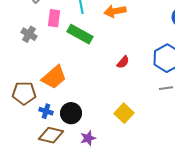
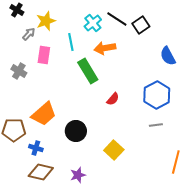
green rectangle: (80, 34) -> (88, 71), moved, turned 30
black circle: (71, 113) -> (76, 131), moved

